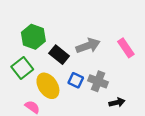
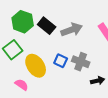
black rectangle: (59, 55) -> (47, 26), moved

